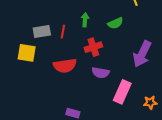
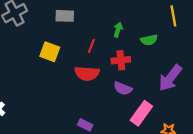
gray rectangle: (42, 31) -> (65, 16), moved
red line: (63, 32) -> (91, 46), moved

